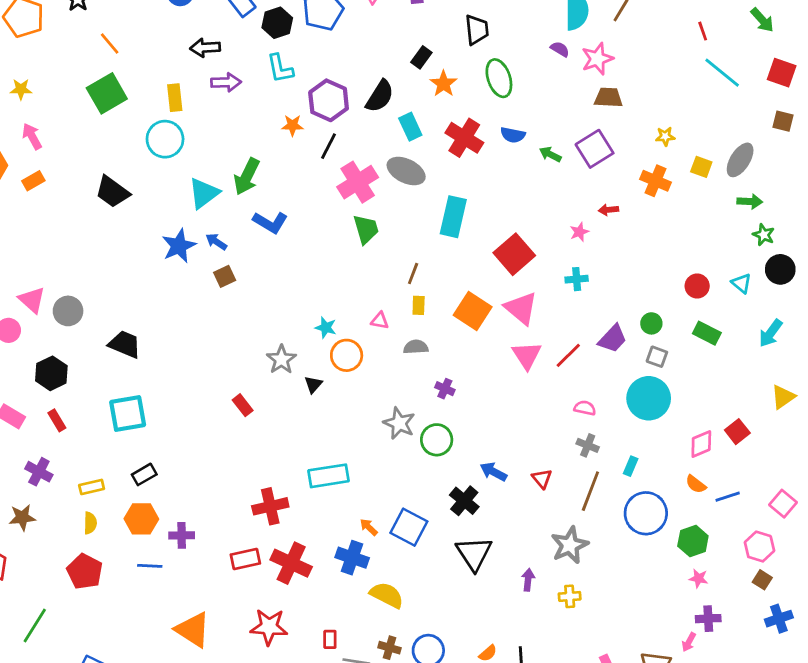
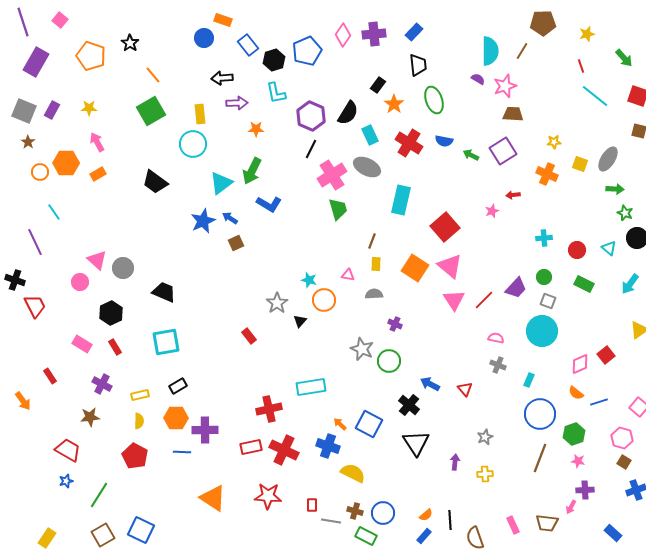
orange star: (292, 125) -> (256, 129), moved
cyan cross: (577, 279) -> (544, 238), moved
brown line: (590, 491) -> (540, 458), moved
purple cross: (182, 535) -> (205, 430), size x1.4
gray star: (570, 545) -> (485, 437), size x0.6

